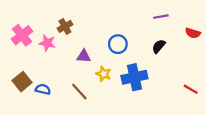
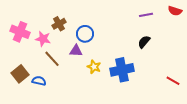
red semicircle: (193, 33) -> (175, 11), moved
pink cross: (22, 35) -> (20, 32), turned -30
blue circle: (118, 44) -> (85, 34), moved
brown line: (79, 91) -> (52, 59), moved

